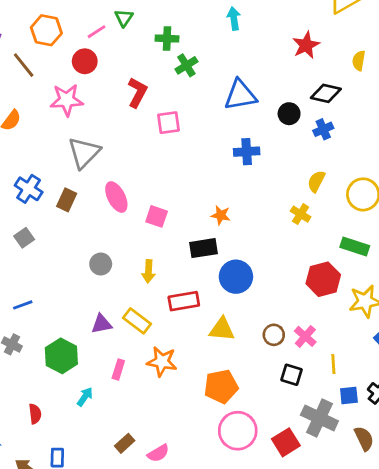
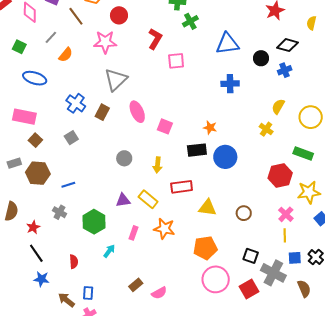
blue circle: (236, 277) -> (225, 157), moved
pink cross: (305, 336) -> (286, 214), moved
black square: (291, 375) -> (251, 256), moved

